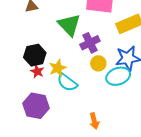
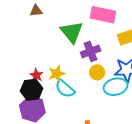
black hexagon: (35, 55) -> (32, 90), moved

